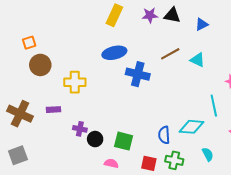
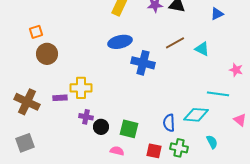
blue triangle: (202, 24) -> (217, 14), moved
yellow cross: (75, 82) -> (81, 88), moved
cyan line: (214, 106) -> (218, 94), turned -70

